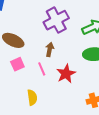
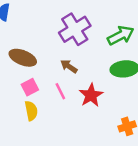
brown arrow: (50, 49) -> (69, 66), turned -64
yellow semicircle: (32, 97) -> (31, 111), moved

